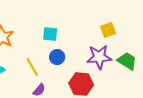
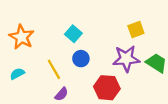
cyan square: (50, 34) -> (73, 34), turned 35

